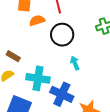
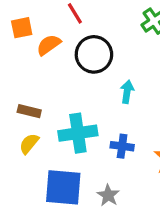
cyan arrow: (75, 63) -> (127, 92), turned 48
blue cross: (62, 94) -> (122, 146), size x0.6

